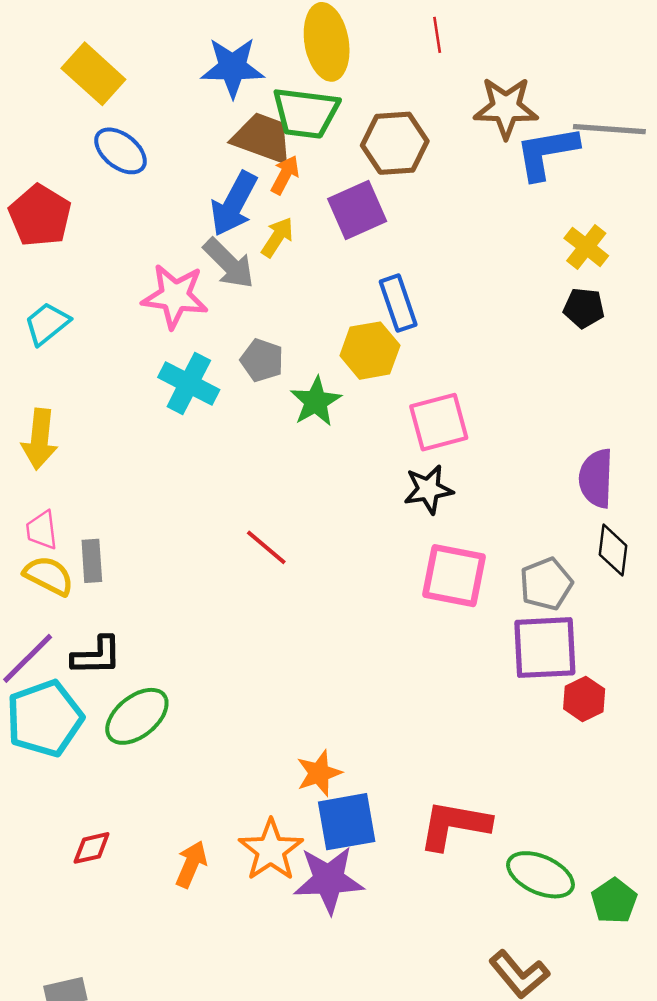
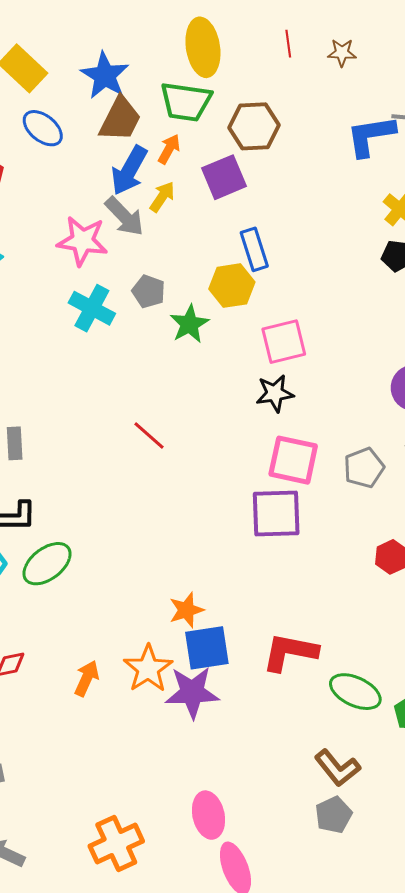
blue star: (233, 67) -> (105, 76), moved, turned 30
brown star: (506, 108) -> (342, 53), moved, size x0.6
brown trapezoid: (262, 138) -> (120, 119), moved, turned 96
purple square: (545, 648) -> (276, 513), moved

